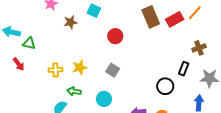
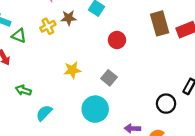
yellow cross: (56, 70) -> (48, 26), moved, turned -32
green arrow: (74, 91) -> (23, 90), moved
cyan circle: (104, 99) -> (95, 109), size x1.5

